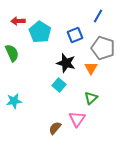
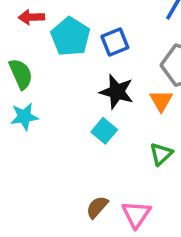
blue square: (75, 35) -> (115, 42), moved
cyan star: (14, 101) -> (24, 117), moved
pink triangle: (77, 119) -> (136, 214), moved

